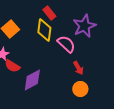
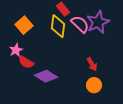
pink semicircle: (66, 44) -> (80, 24), moved
purple diamond: (32, 80) -> (46, 76), turned 60

